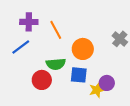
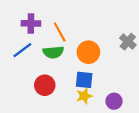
green semicircle: (56, 64) -> (53, 52), moved
purple circle: (107, 83) -> (114, 101), moved
yellow star: (97, 90) -> (84, 96), moved

